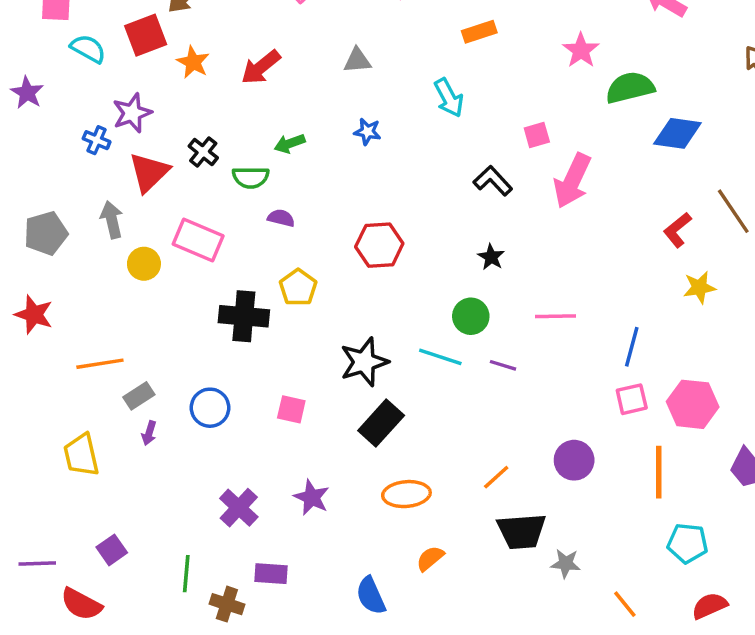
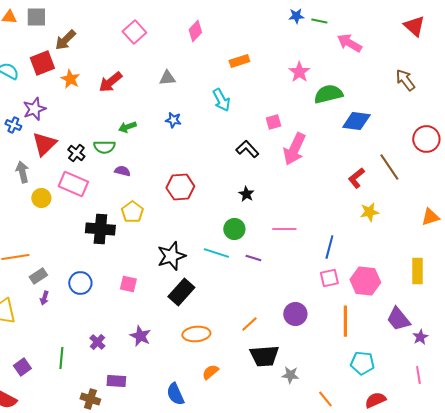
black cross: (203, 152) -> (76, 153), moved
purple cross: (239, 508) -> (97, 342), size x0.7
green line: (186, 574) -> (61, 358), moved

